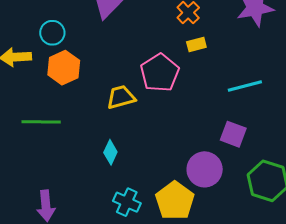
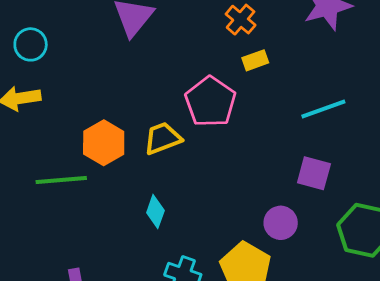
cyan circle: (52, 33) -> (31, 44), moved
orange hexagon: (64, 68) -> (104, 143), moved
purple circle: (205, 169) -> (281, 223), size x0.7

